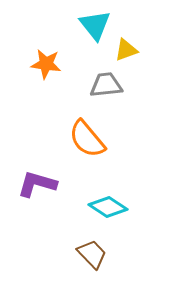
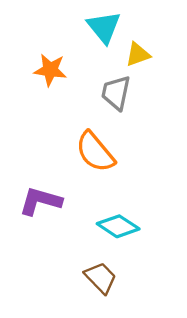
gray trapezoid: (106, 85) -> (116, 93), turned -72

